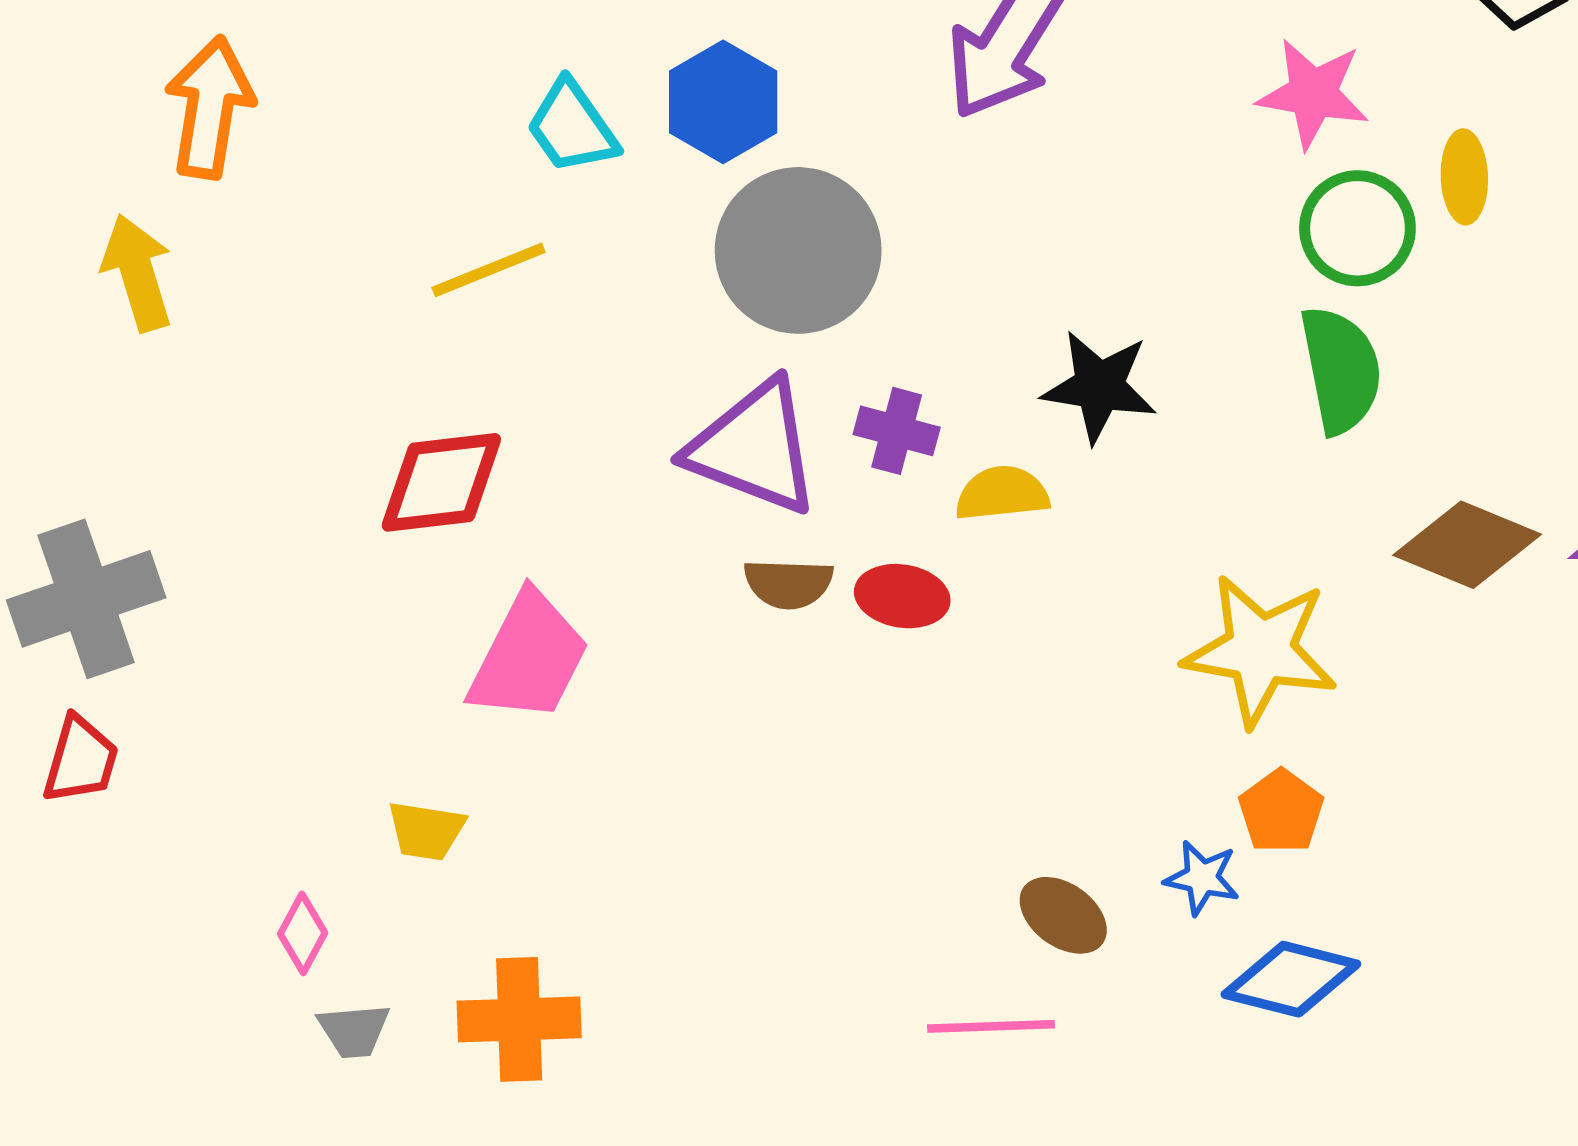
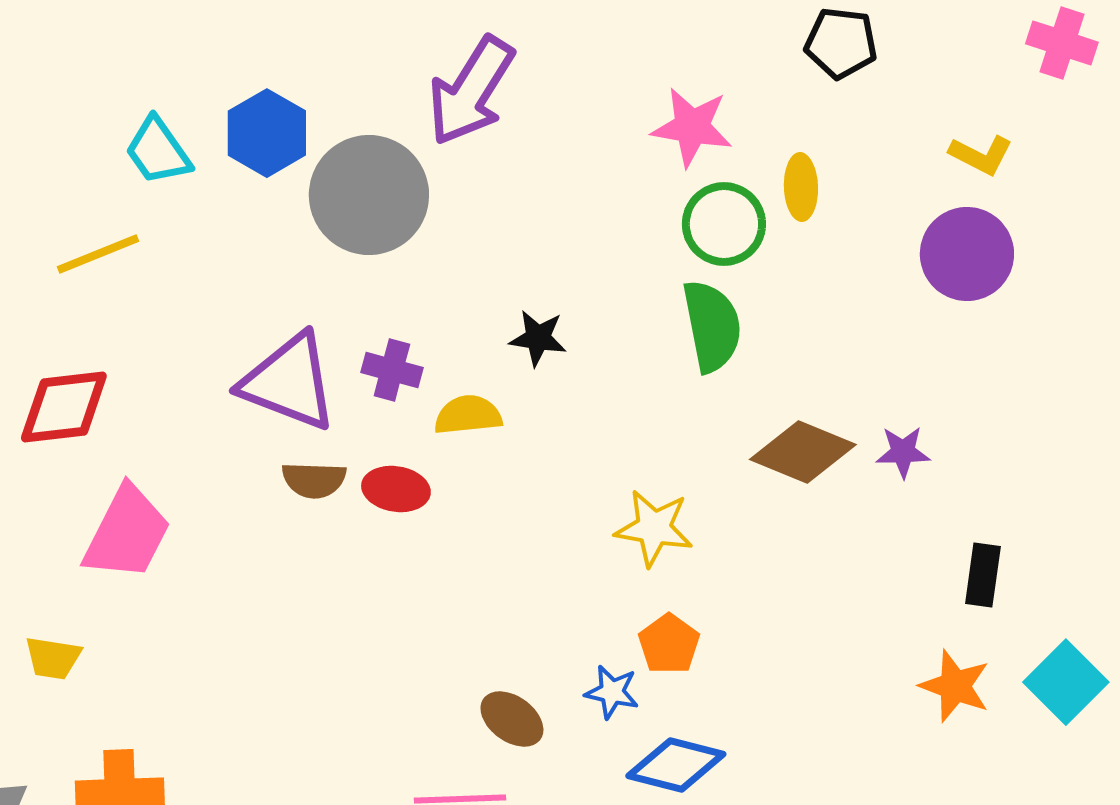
gray circle: (798, 250) -> (369, 195), moved
black star: (1099, 386) -> (538, 338), size x0.7
yellow star: (1260, 650) -> (654, 528), size x0.7

